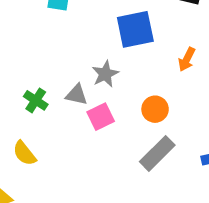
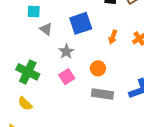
gray triangle: (77, 95) -> (46, 29), moved, turned 32
green cross: (36, 100) -> (28, 72), size x1.6
gray rectangle: (157, 153) -> (102, 94), turned 60

